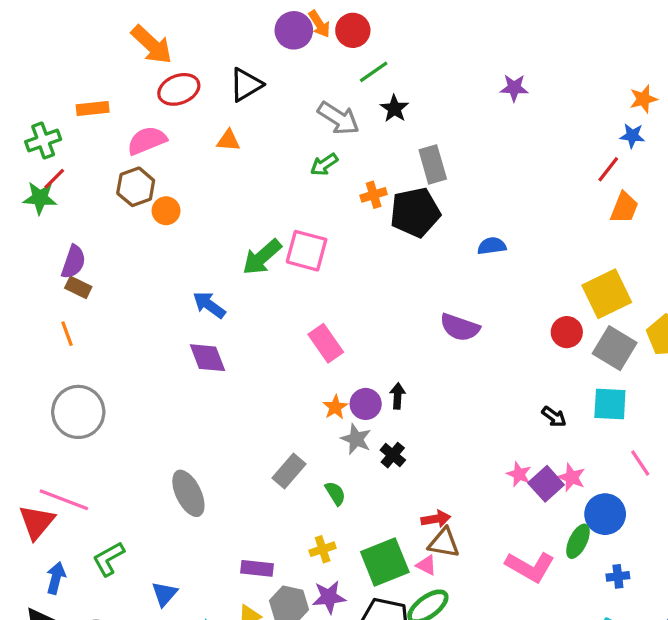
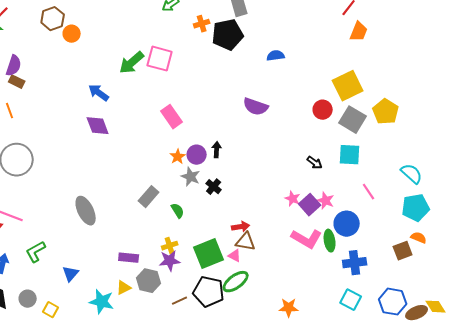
green ellipse: (578, 541) -> (330, 241), turned -35
pink L-shape: (530, 567) -> (307, 239), moved
blue cross: (618, 576) -> (355, 263), size x1.6
purple star: (329, 597) -> (170, 261), moved

